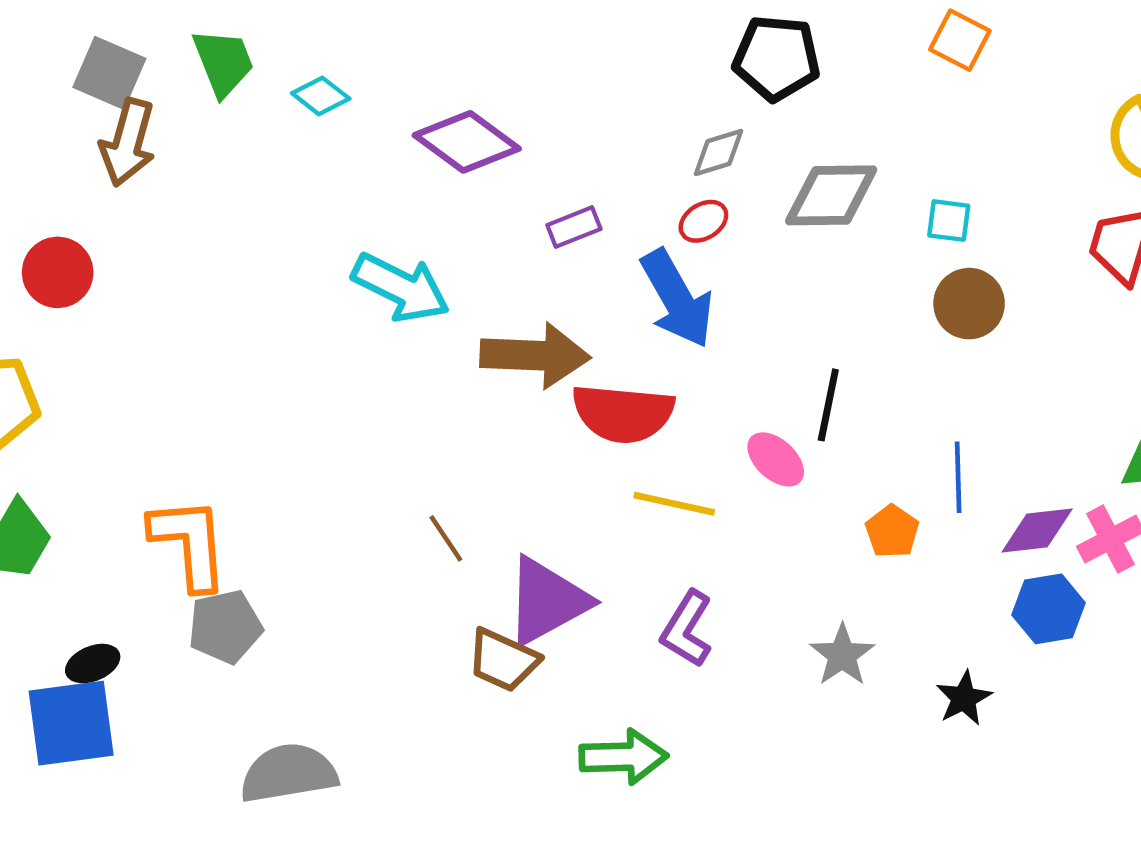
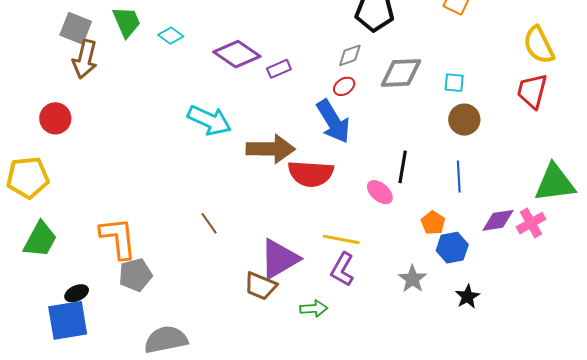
purple rectangle: (574, 227) -> (279, 69), moved
blue line: (958, 477) -> (459, 177), moved
yellow line: (674, 504) -> (341, 239), moved
brown line: (446, 538) -> (209, 223), moved
blue hexagon: (1049, 609) -> (452, 248), moved
green arrow: (623, 757) -> (314, 309), moved, size x0.7

